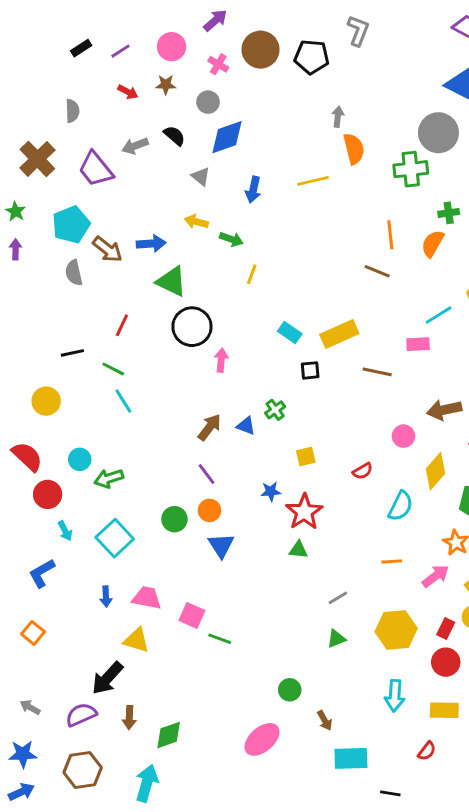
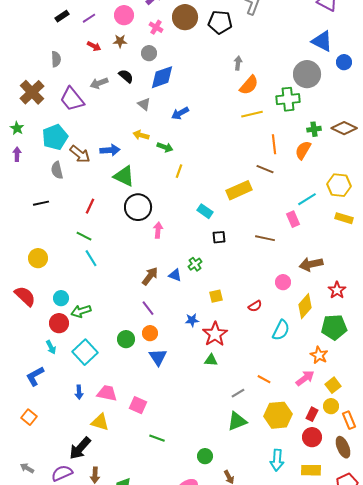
orange semicircle: (354, 149) -> (249, 85), turned 55
yellow line: (313, 181) -> (252, 114), moved
blue arrow: (253, 190) -> (180, 113), turned 48
yellow rectangle: (339, 334) -> (239, 190), moved
pink rectangle: (418, 344) -> (293, 219), turned 70
black line: (72, 353) -> (41, 203), moved
red circle: (48, 494) -> (59, 323), moved
orange line: (392, 561) -> (264, 379), moved, turned 32
green line: (220, 639) -> (157, 438), moved
green triangle: (336, 639) -> (237, 421), size x1.5

